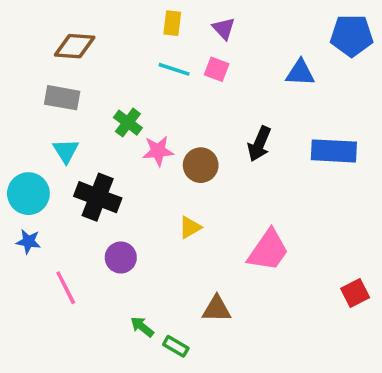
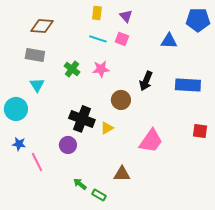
pink star: (158, 151) -> (101, 69), moved
brown circle: (201, 165) -> (121, 100), moved
black cross: (98, 197) -> (82, 119), moved
blue star: (28, 242) -> (19, 144), moved
red square: (355, 293) -> (200, 131), moved, turned 35

